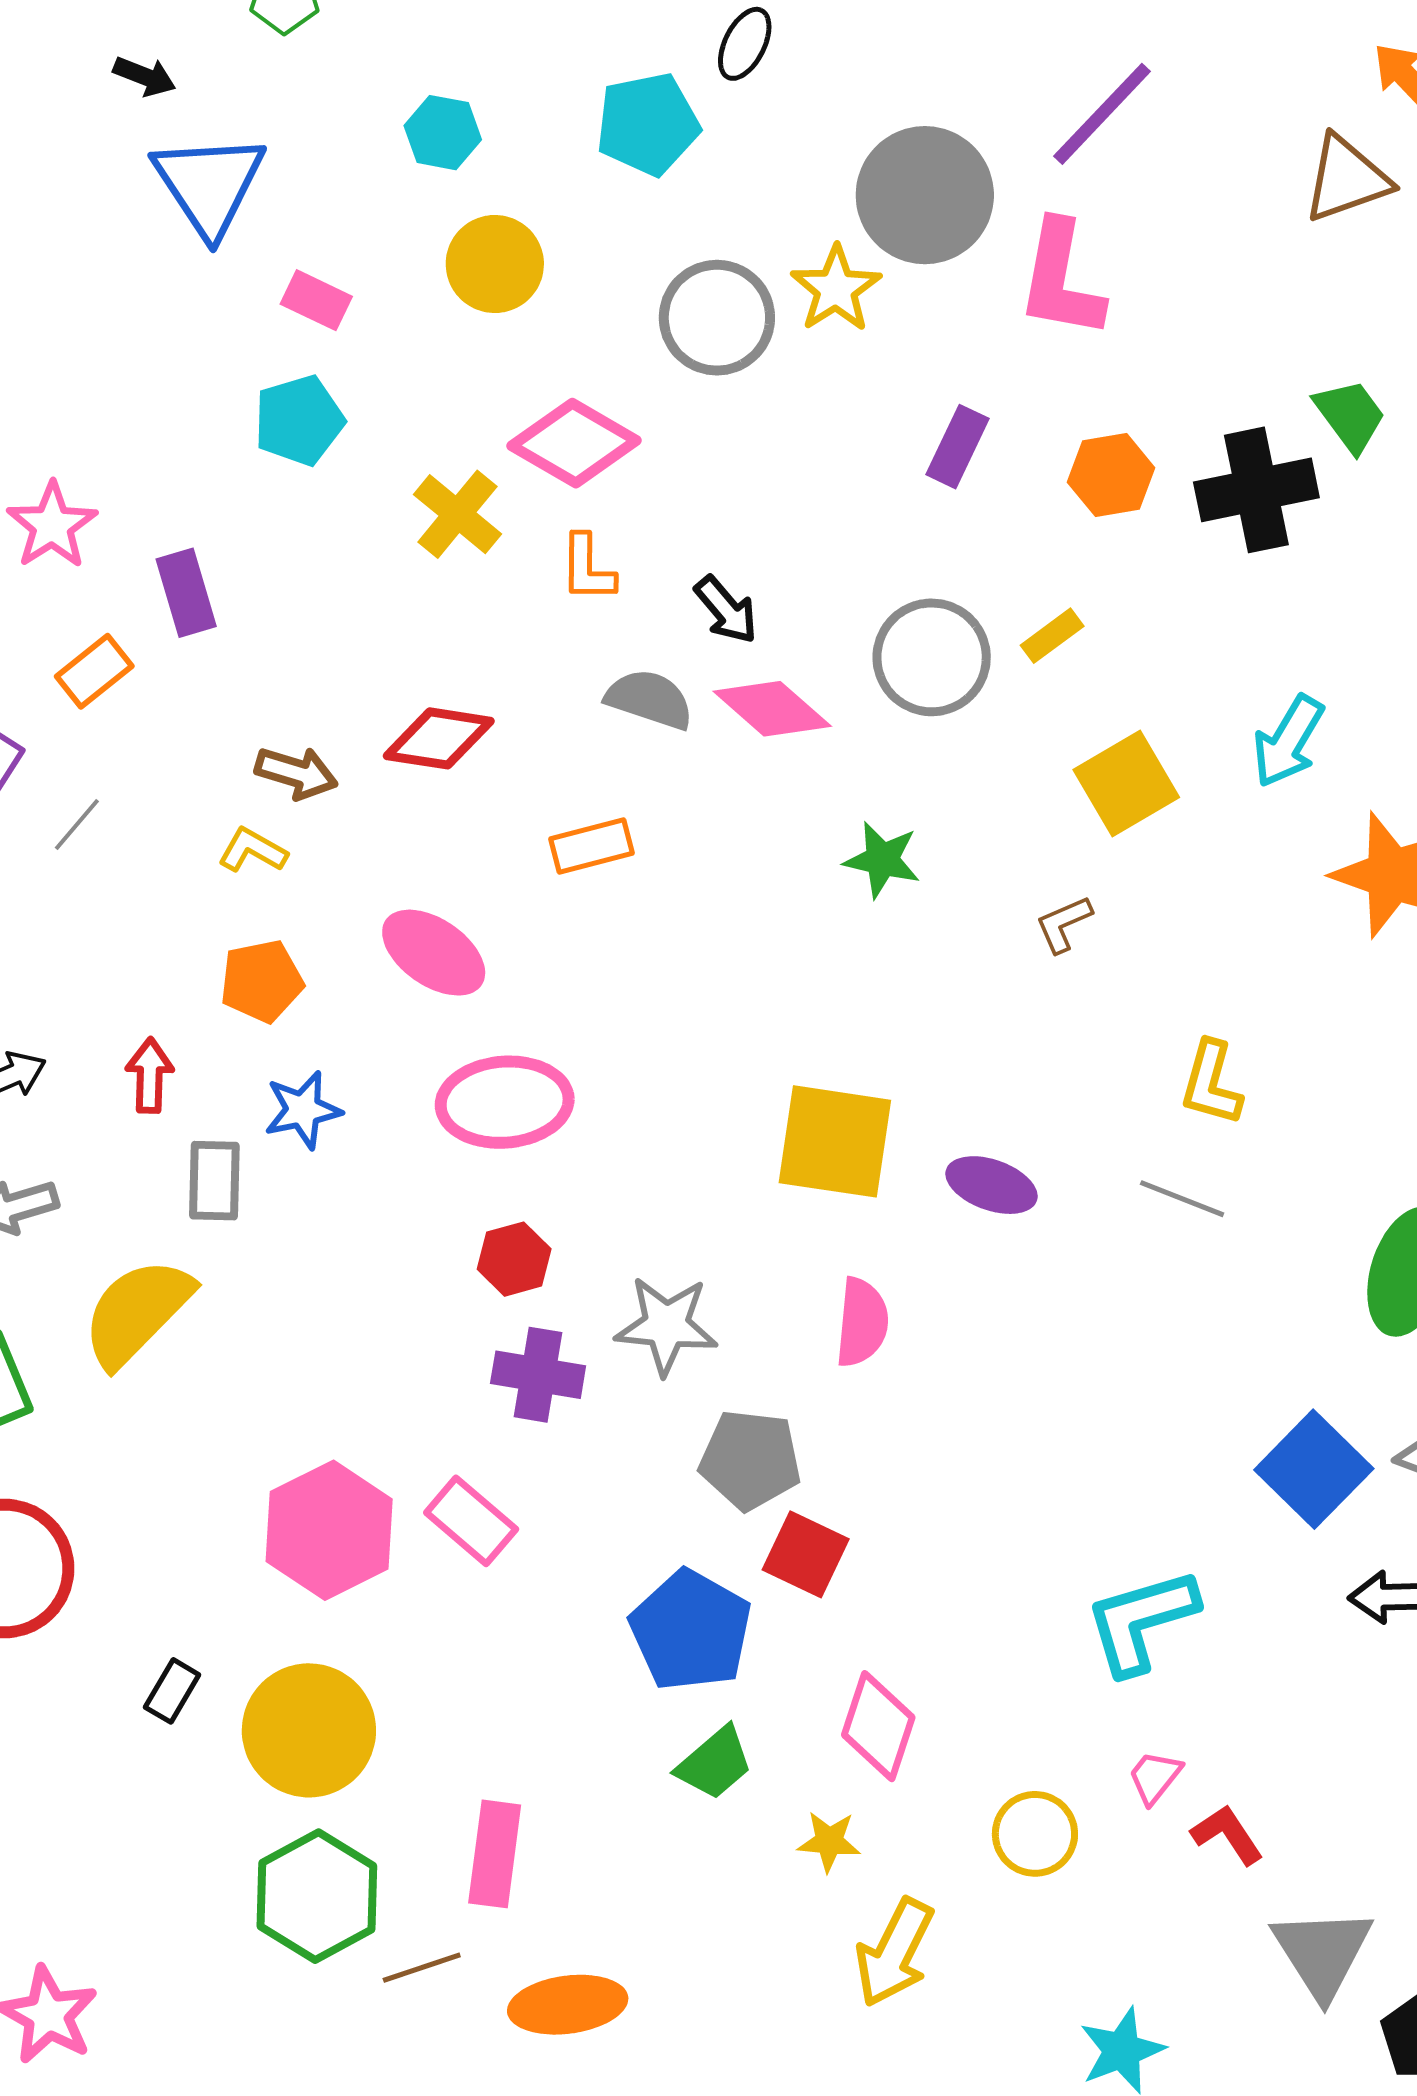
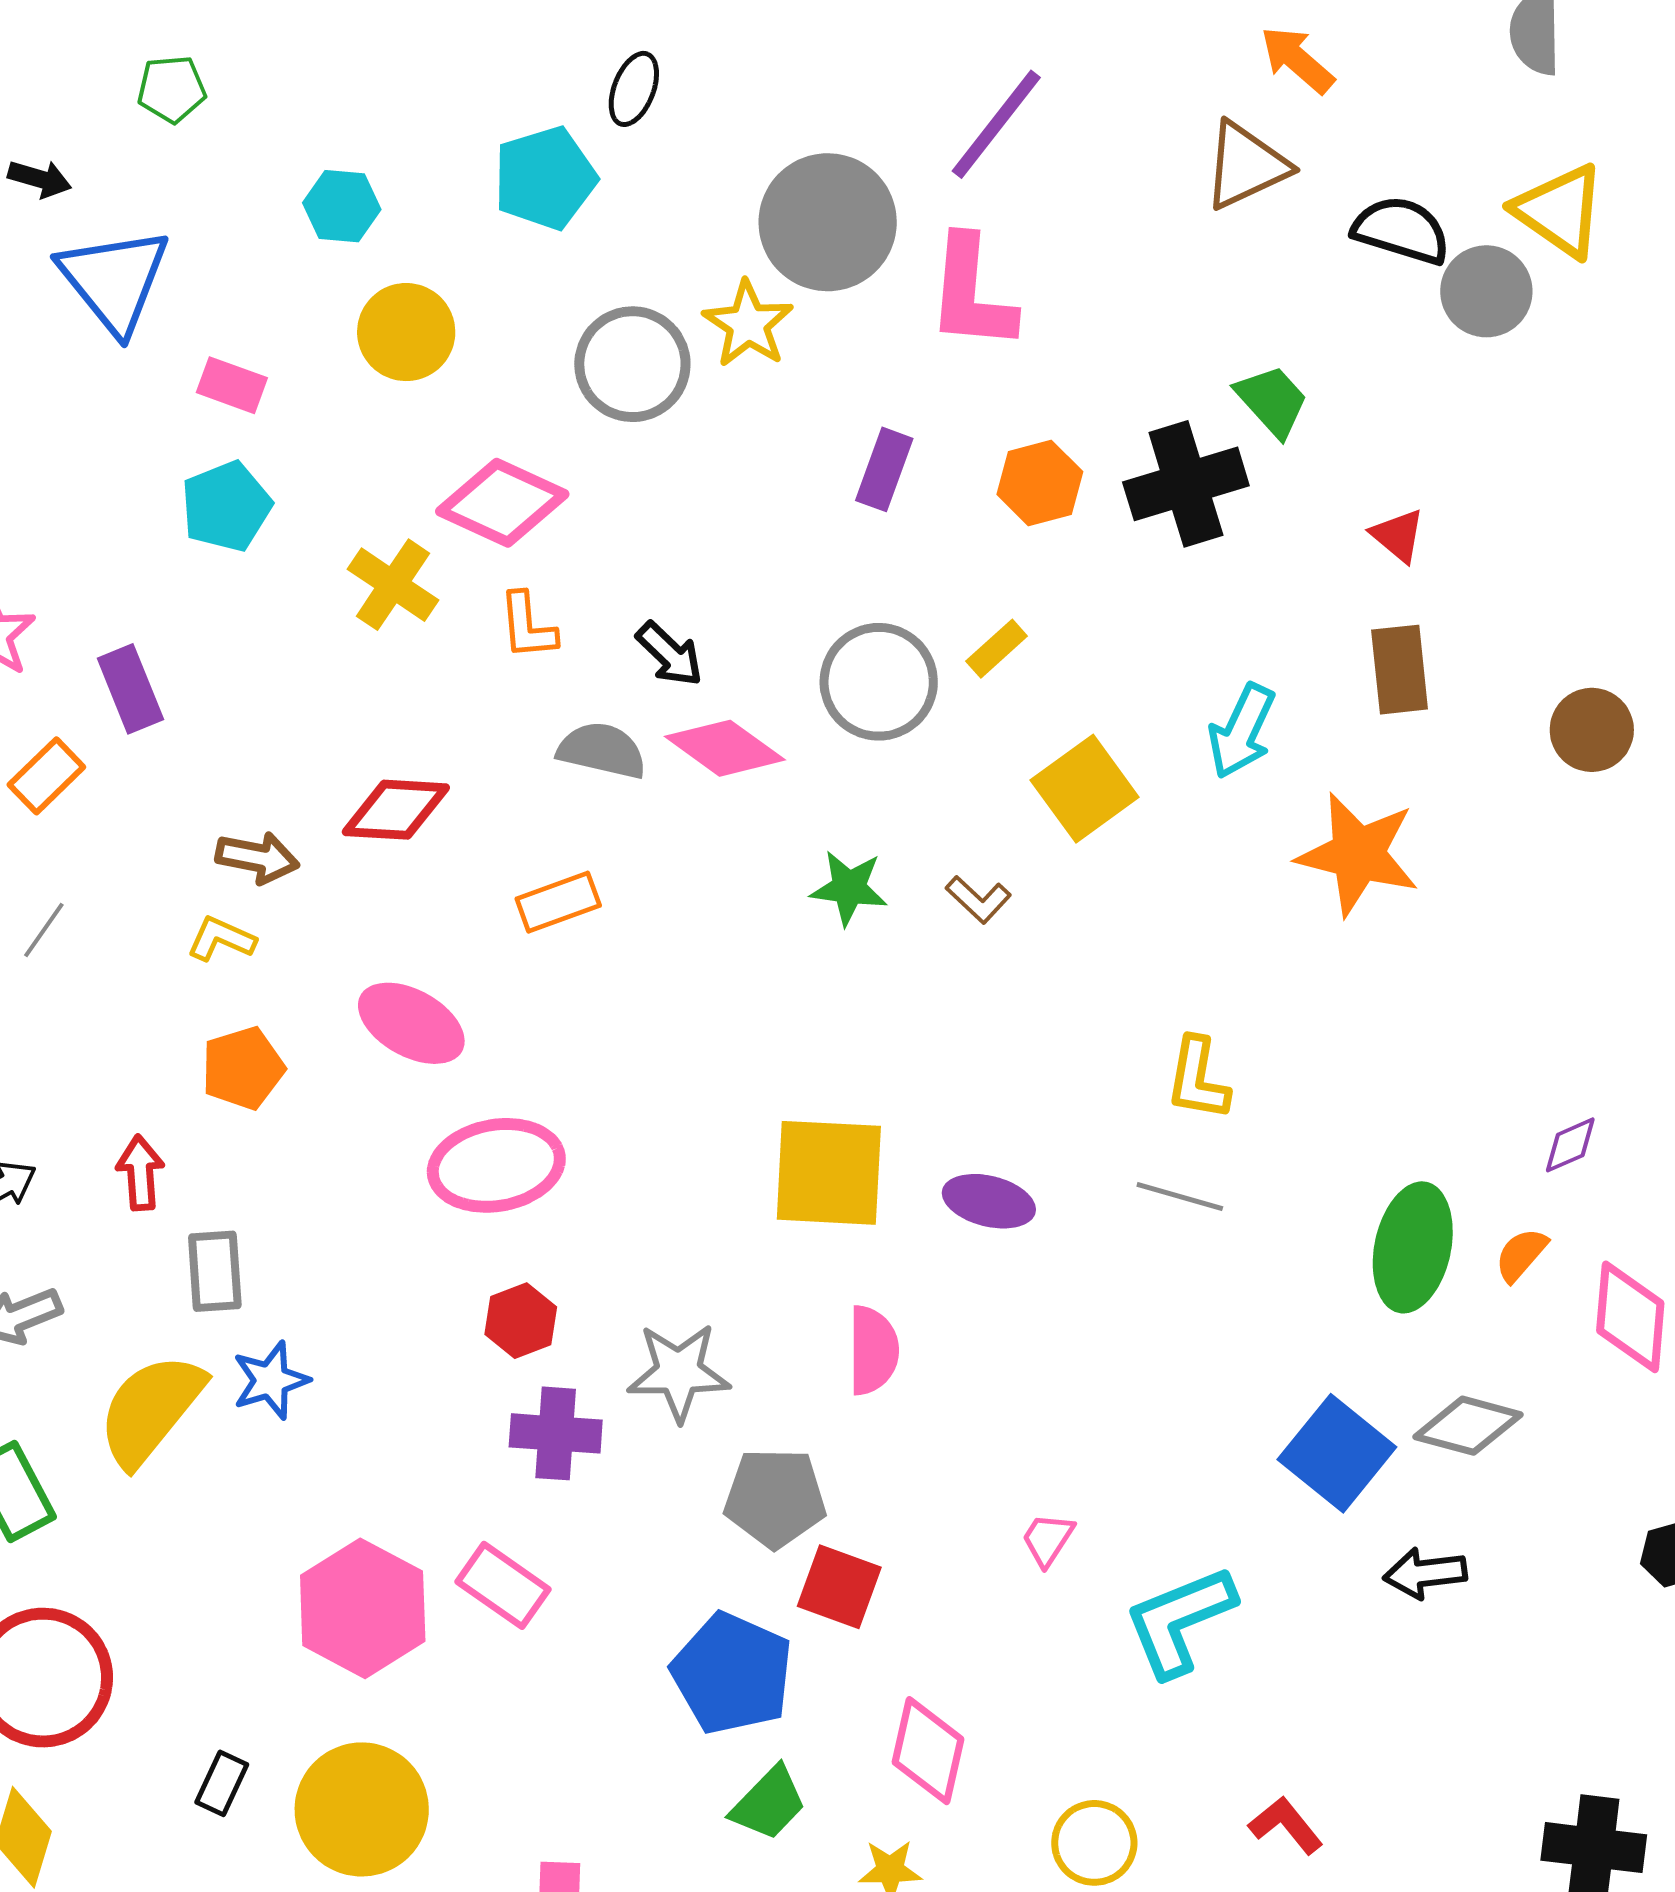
brown L-shape: (1064, 924) -> (978, 899), moved, turned -108
blue star: (303, 1110) -> (271, 1380), moved
pink trapezoid: (1155, 1777) -> (1048, 1539), moved

